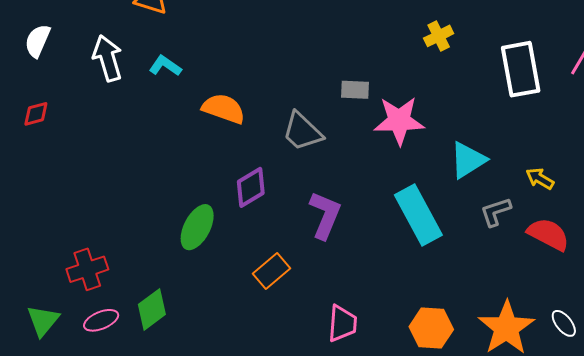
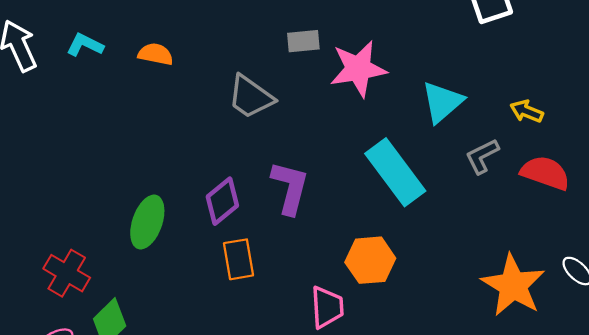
orange semicircle: (224, 109) -> (156, 54), moved, size x0.7
purple diamond: (251, 187) -> (222, 201), moved
red cross: (87, 269) -> (67, 273), moved, turned -33
orange rectangle: (272, 271) -> (239, 259), turned -51
orange hexagon: (431, 328) -> (370, 260), moved

